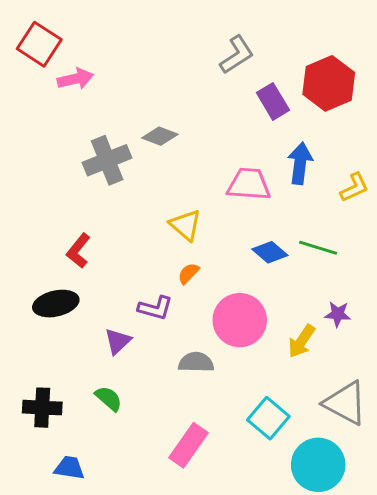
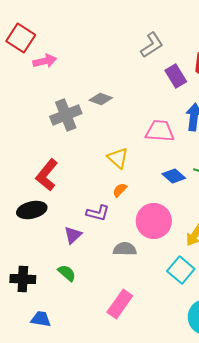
red L-shape: (78, 251) -> (47, 175), size x1.4
cyan square: (268, 418) -> (181, 270), moved

